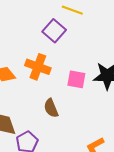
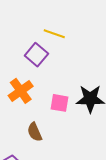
orange cross: (38, 67) -> (21, 91), turned 35

